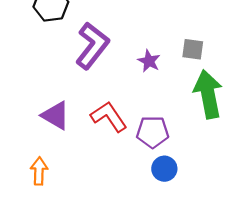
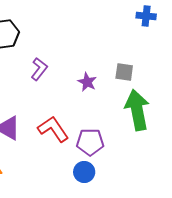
purple L-shape: (92, 46) -> (39, 69), size x0.6
blue circle: (164, 169) -> (84, 172), moved

